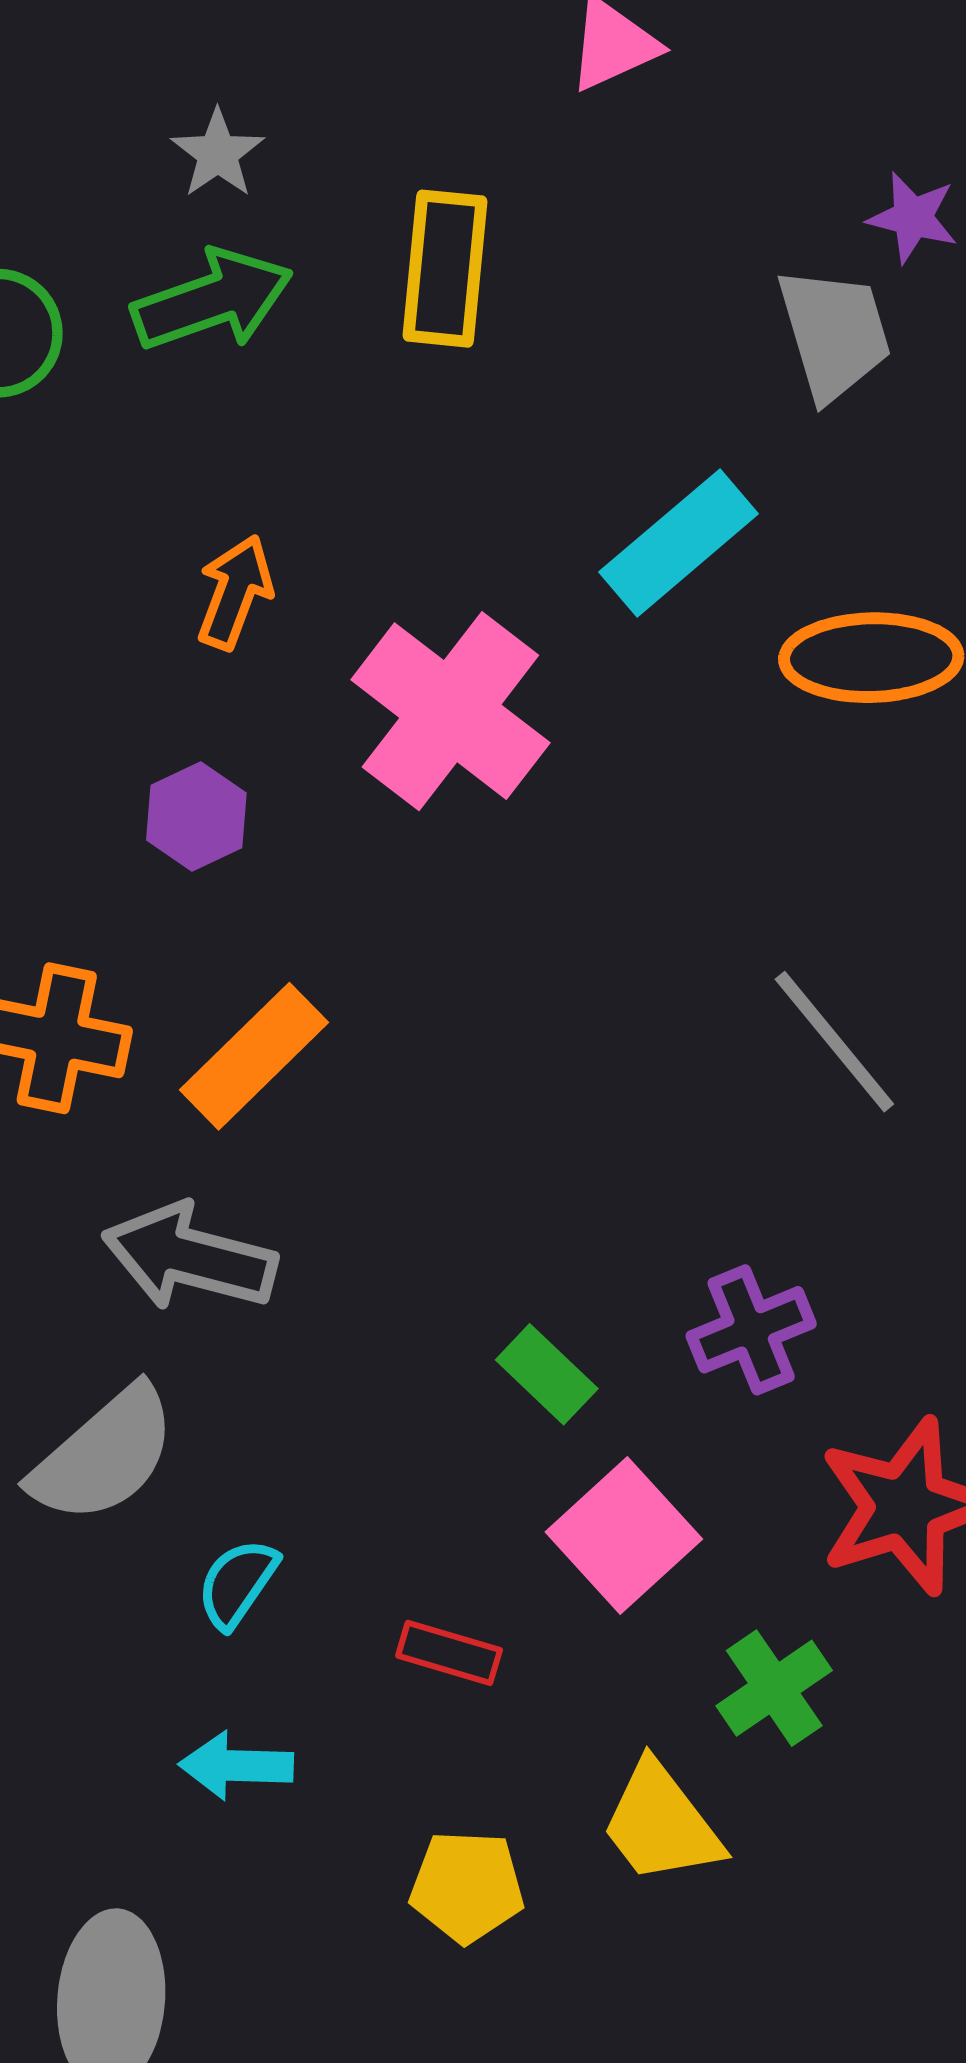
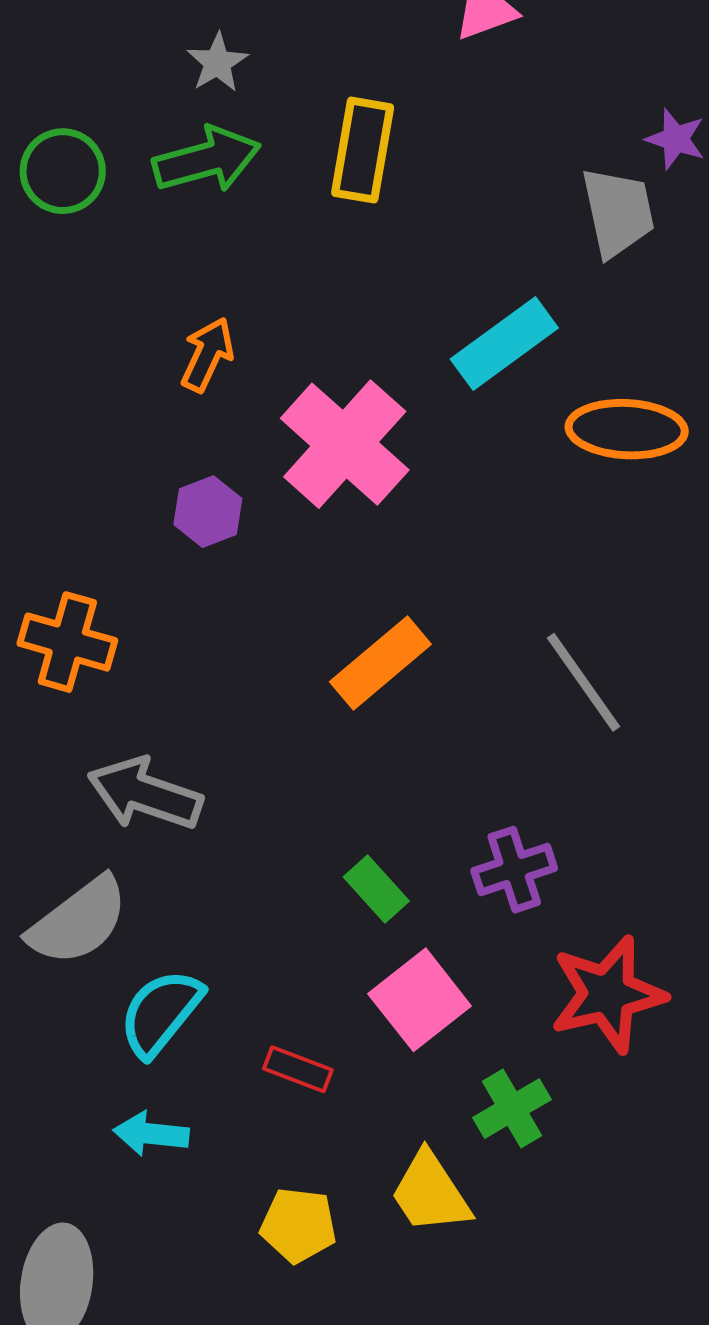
purple hexagon: (196, 817) -> (208, 512), moved
orange rectangle: (254, 1056) -> (380, 663), moved
cyan semicircle: (237, 1583) -> (161, 1013), size x1.5

